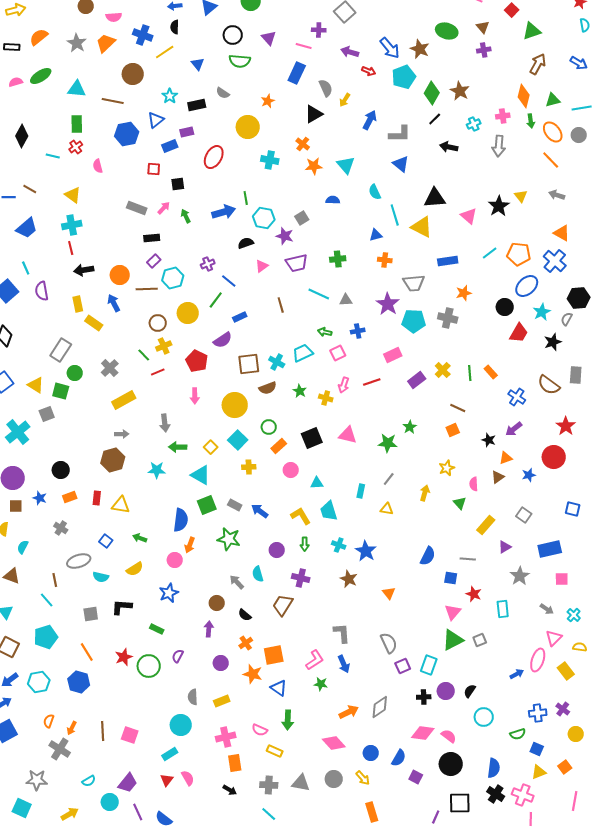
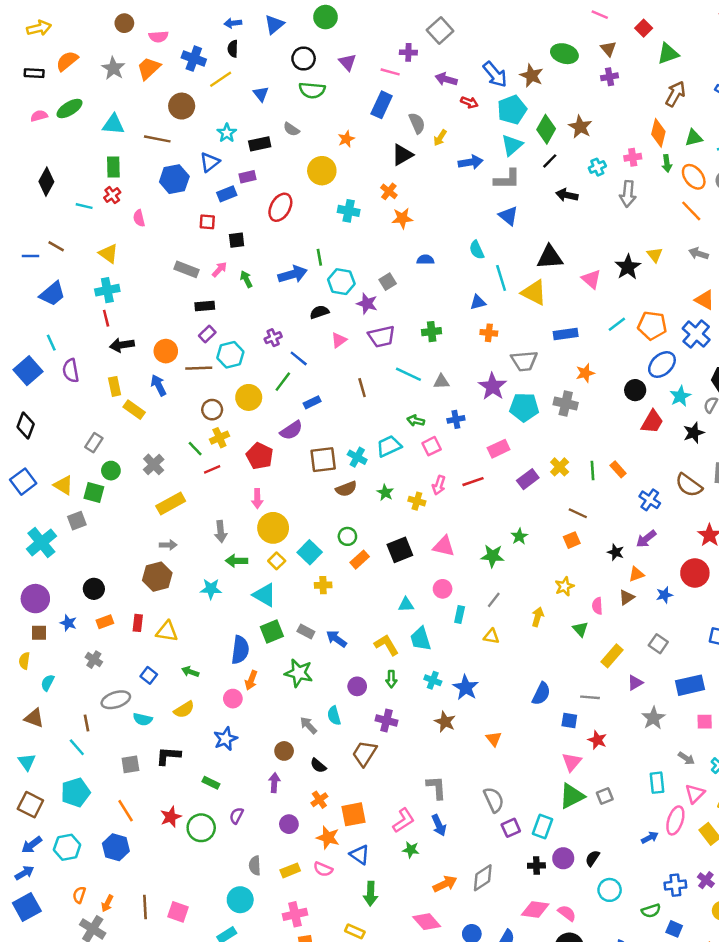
blue arrow: (370, 120) -> (471, 162), turned 54
cyan triangle: (346, 165) -> (512, 145), moved, turned 30
gray rectangle: (61, 350) -> (94, 443), size x0.7
yellow circle: (235, 405) -> (273, 528), moved
pink circle: (291, 470) -> (443, 589), moved
cyan rectangle: (503, 609) -> (657, 783), moved
pink semicircle: (260, 730) -> (323, 869), moved

